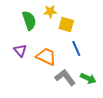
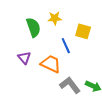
yellow square: (66, 24) -> (83, 31), moved
blue line: (76, 48) -> (66, 46), moved

